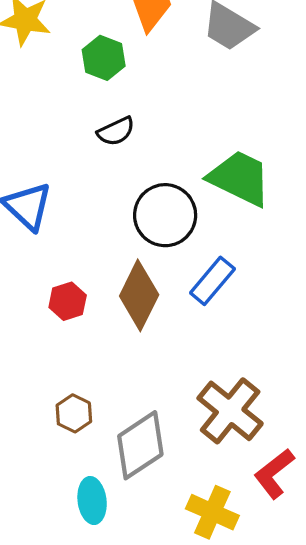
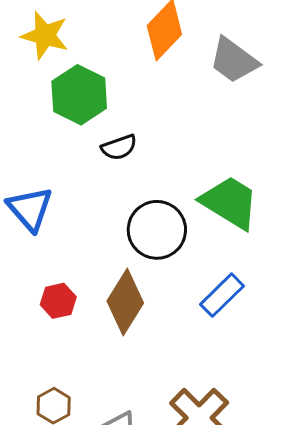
green hexagon: (104, 58) -> (79, 95), moved, size x1.4
blue rectangle: (212, 281) -> (222, 295), moved

